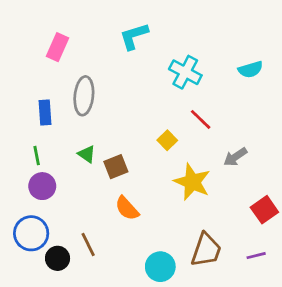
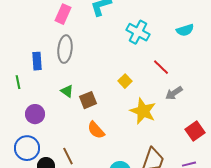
pink rectangle: (58, 47) -> (63, 14), moved
red line: (201, 119) -> (161, 67), moved
green line: (37, 156) -> (18, 82), moved

